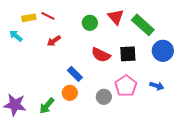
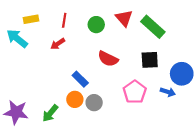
red line: (48, 16) -> (64, 20), moved, turned 72
cyan arrow: (16, 36) -> (17, 38), size x1.5
blue circle: (163, 51) -> (182, 74), moved
black square: (128, 54) -> (150, 60), moved
gray circle: (104, 97) -> (94, 103), moved

